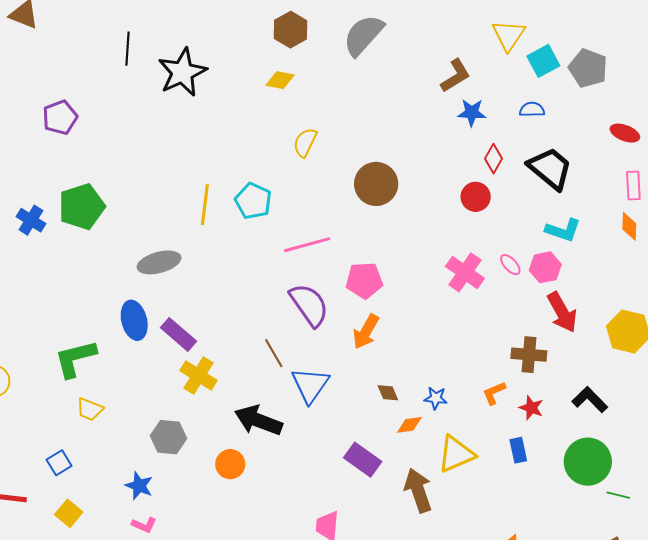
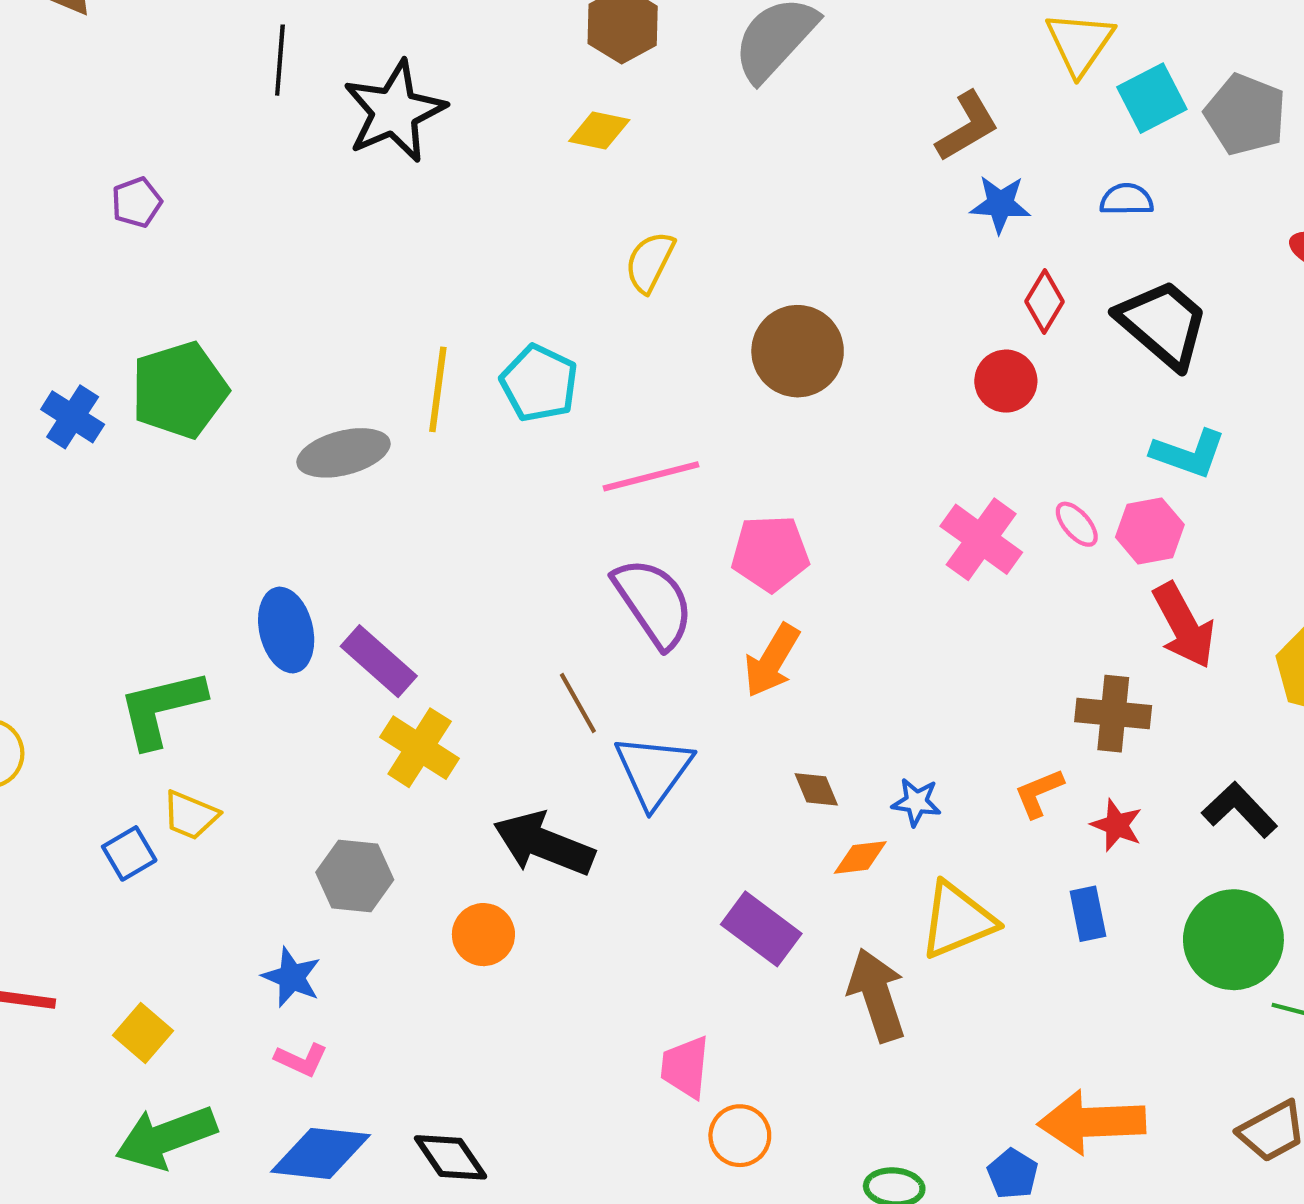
purple pentagon: (60, 117) -> (136, 202), size x0.7
gray ellipse: (159, 262) -> (344, 453), moved
blue square: (59, 463) -> (129, 853), moved

